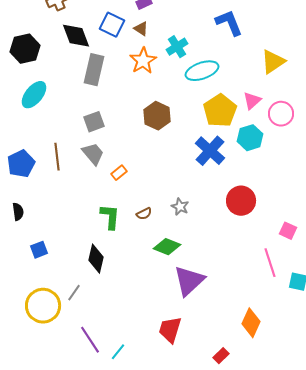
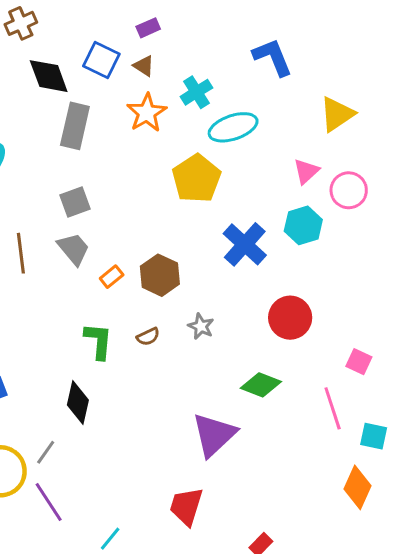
yellow pentagon: (220, 111) -> (196, 179), moved
brown hexagon: (157, 116) -> (160, 275), moved
green diamond: (167, 247) -> (261, 385), moved
orange diamond: (251, 323) -> (357, 487), moved
purple line: (90, 340) -> (49, 502), moved

